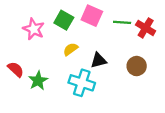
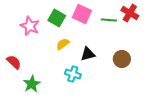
red cross: (146, 28) -> (130, 13), moved
green star: (38, 81) -> (32, 84), moved
cyan cross: (82, 83) -> (73, 74), size x0.7

